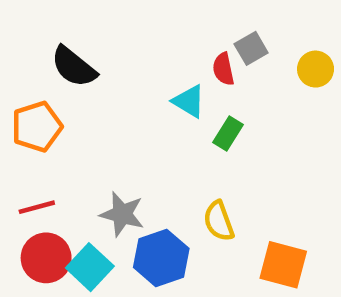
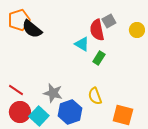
red semicircle: (223, 69) -> (97, 30), size x1.5
orange pentagon: (37, 127) -> (19, 20), moved
red line: (37, 207) -> (16, 90), turned 49

